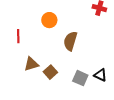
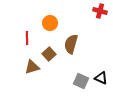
red line: (18, 36) -> (27, 38), moved
brown square: (50, 72) -> (49, 54), moved

